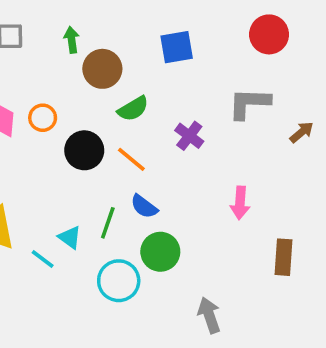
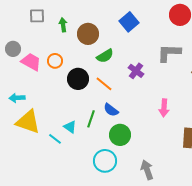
green arrow: (72, 40) -> (63, 25), moved
blue square: (177, 47) -> (129, 22), turned -30
cyan circle: (119, 281) -> (105, 161), moved

